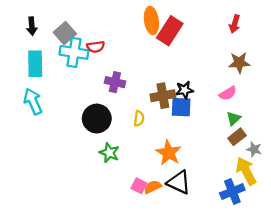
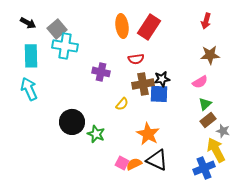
orange ellipse: (151, 21) -> (122, 26), moved
black arrow: (32, 26) -> (28, 23), turned -56
red semicircle: (96, 47) -> (136, 59), moved
black circle: (97, 119) -> (72, 122), moved
yellow semicircle: (139, 119) -> (122, 104), turned 32

